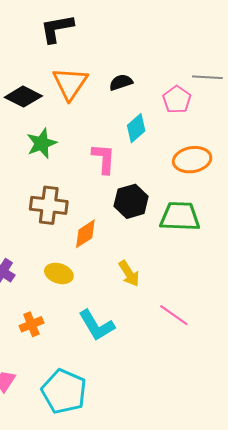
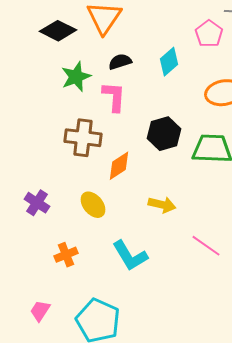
black semicircle: (121, 82) -> (120, 62), moved
pink L-shape: (104, 159) -> (114, 97), moved
yellow ellipse: (59, 273) -> (93, 205), turned 32
yellow arrow: (129, 273) -> (162, 205), turned -44

